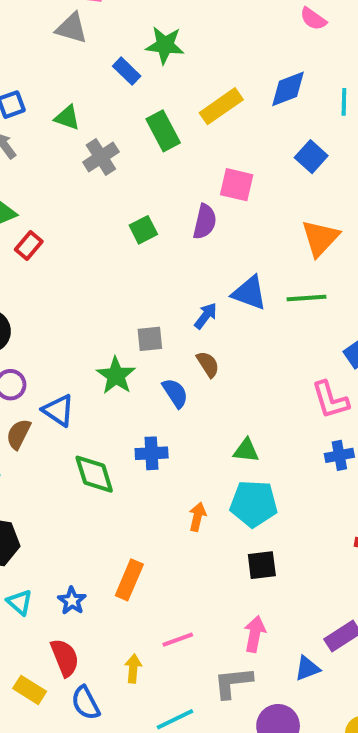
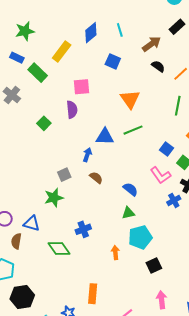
blue rectangle: (127, 71) -> (17, 58), moved
green star: (116, 376) -> (54, 198), turned -30
blue semicircle: (175, 393) -> (130, 189), moved

